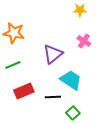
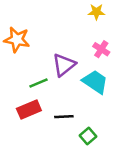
green line: (13, 65) -> (39, 83), moved
cyan trapezoid: (71, 80) -> (95, 82), moved

